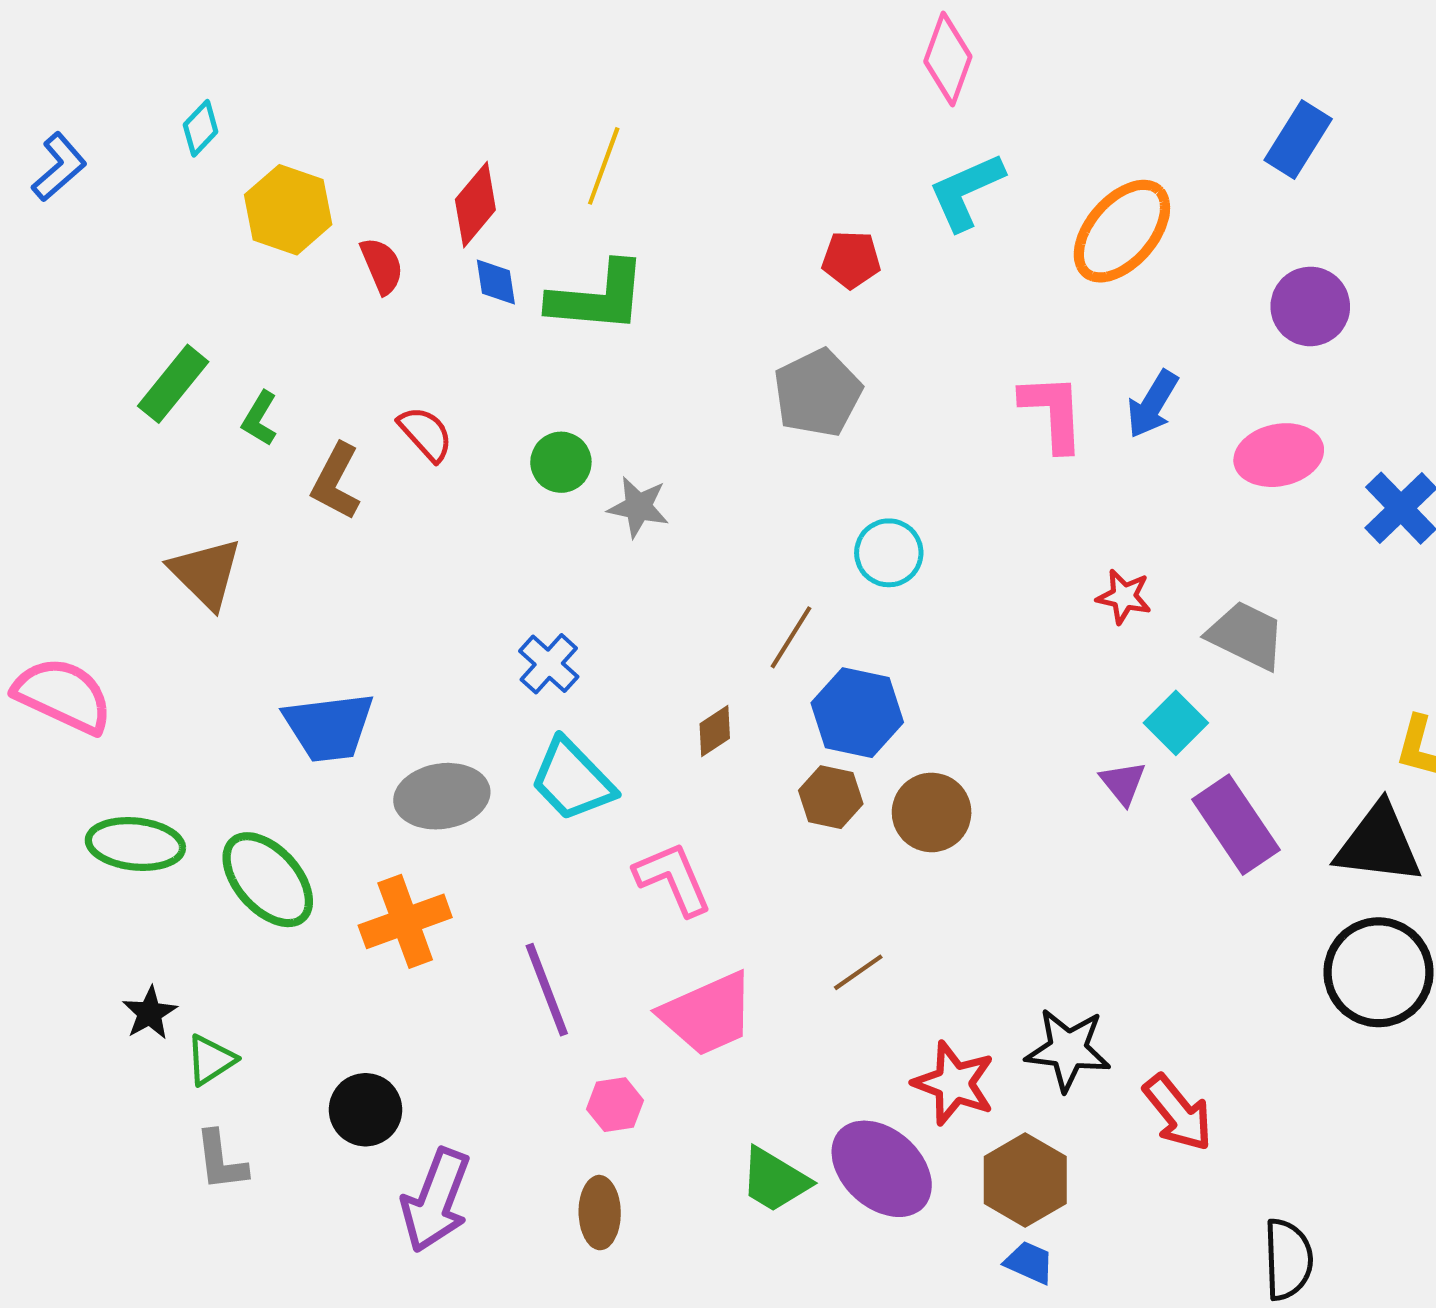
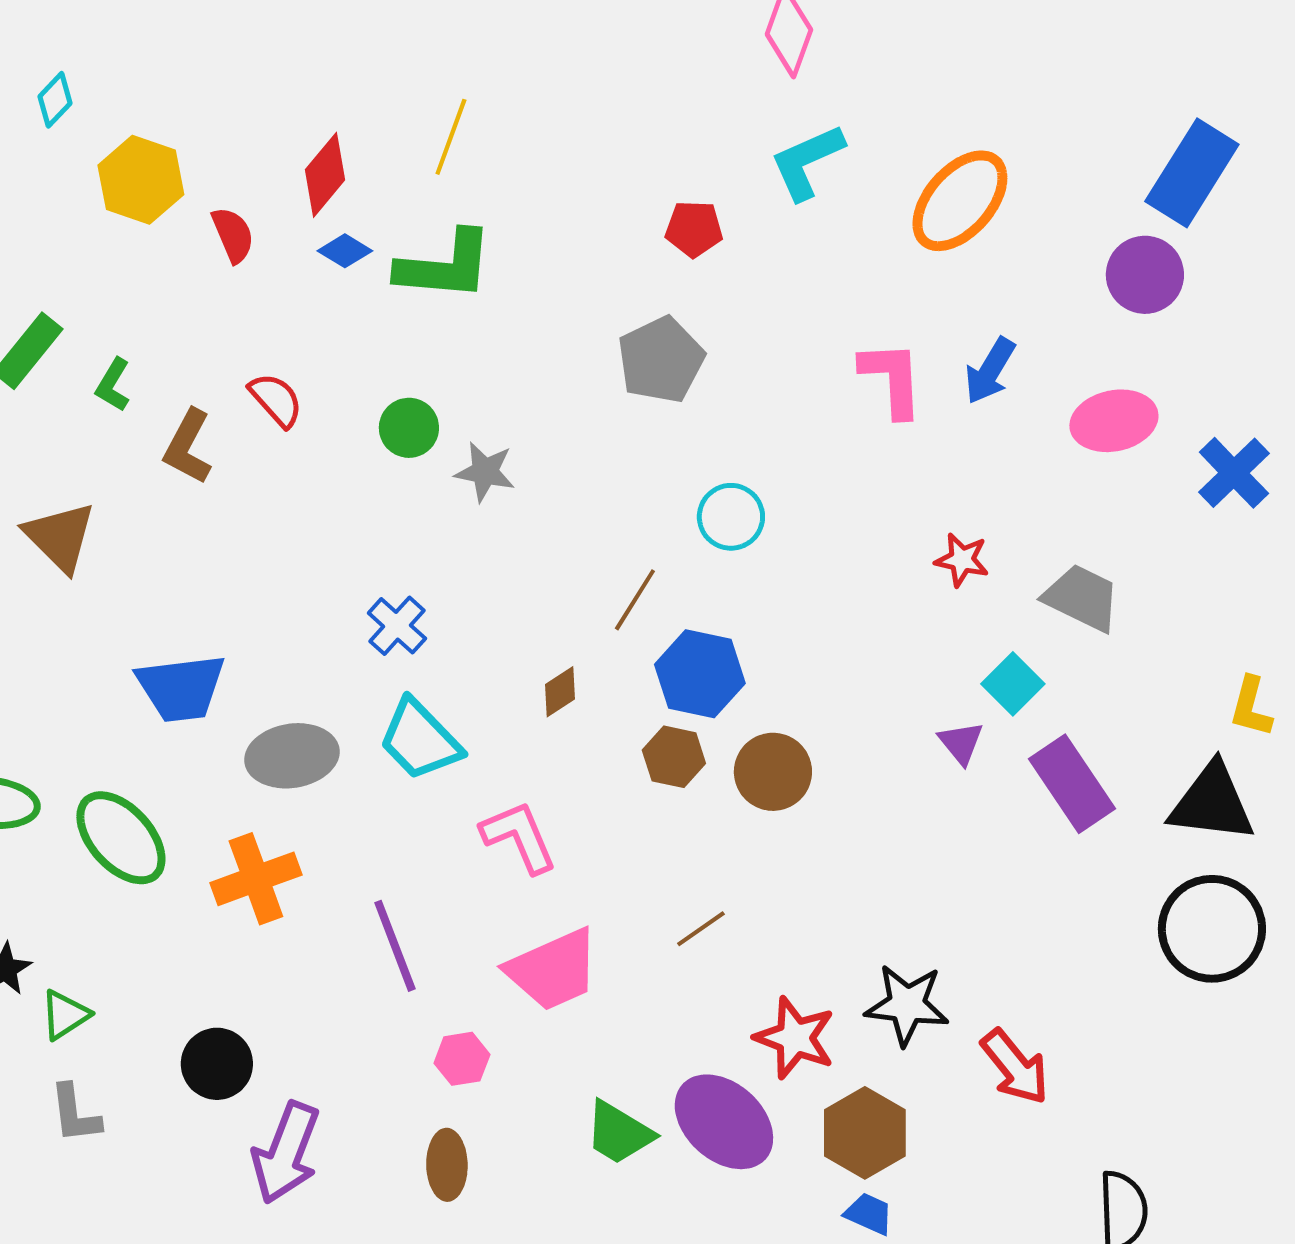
blue rectangle: (1298, 139) -> (1192, 173), moved, size x1.4
blue diamond: (496, 282) -> (345, 251), turned -50

